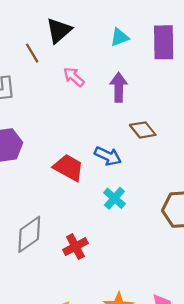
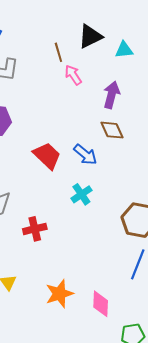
black triangle: (59, 31) -> (90, 36), moved
brown line: (32, 53) -> (58, 52), moved
brown diamond: (143, 130) -> (112, 130), moved

